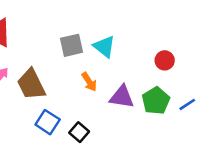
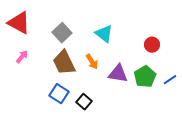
gray square: (72, 45) -> (62, 33), moved, turned -30
brown trapezoid: (31, 84) -> (64, 63), moved

